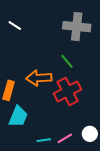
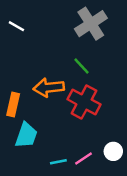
gray cross: (77, 27) -> (91, 24), turned -36
red cross: (68, 91) -> (84, 102), turned -32

